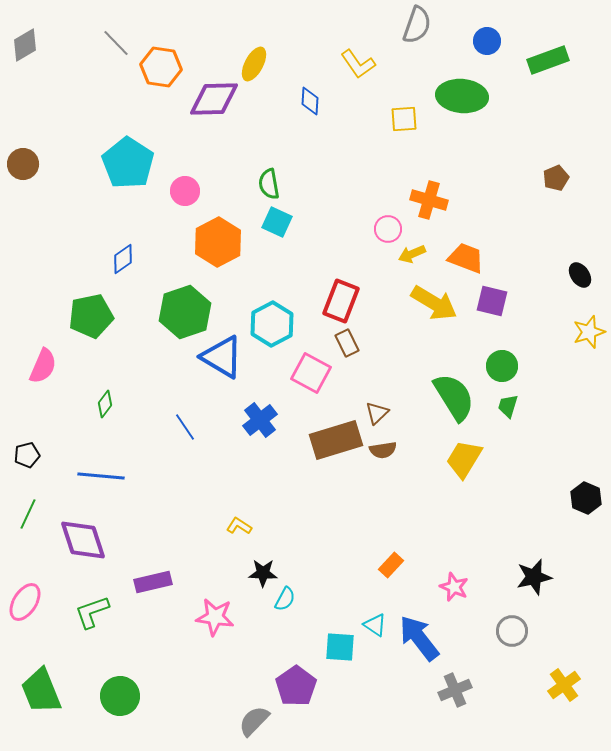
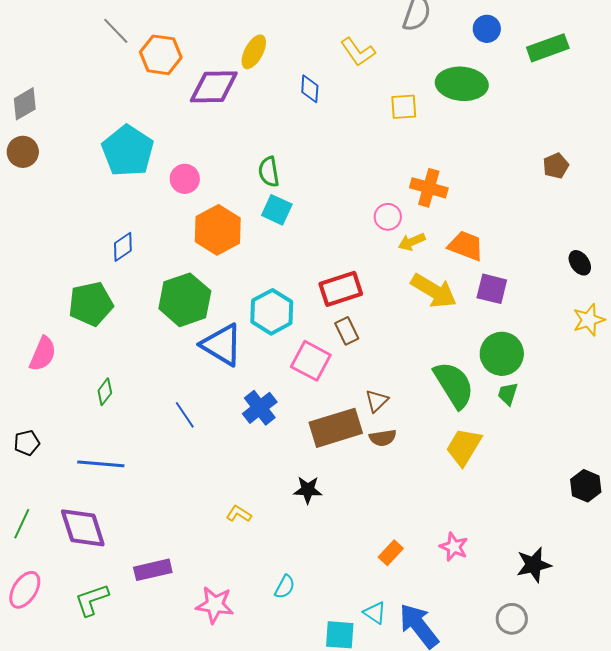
gray diamond: (25, 45) -> (25, 104), moved
red rectangle: (341, 301) -> (341, 289), turned 51
green circle: (502, 366) -> (502, 354), size x1.4
green line: (28, 514) -> (22, 524), moved
black star: (263, 573) -> (308, 490), moved
pink star: (454, 587) -> (454, 547), moved

